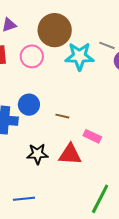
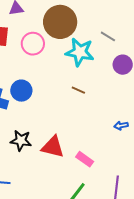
gray line: (107, 45) -> (108, 36), moved
brown line: (62, 116) -> (78, 90), moved
pink rectangle: (92, 136) -> (85, 159), moved

